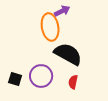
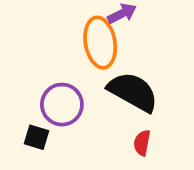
purple circle: (41, 76) -> (62, 105), moved

